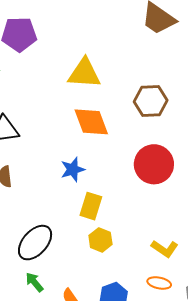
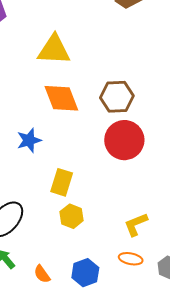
brown hexagon: (151, 101) -> (117, 97), moved
blue star: (73, 169) -> (29, 140), moved
yellow L-shape: (165, 249) -> (136, 224), turned 124

